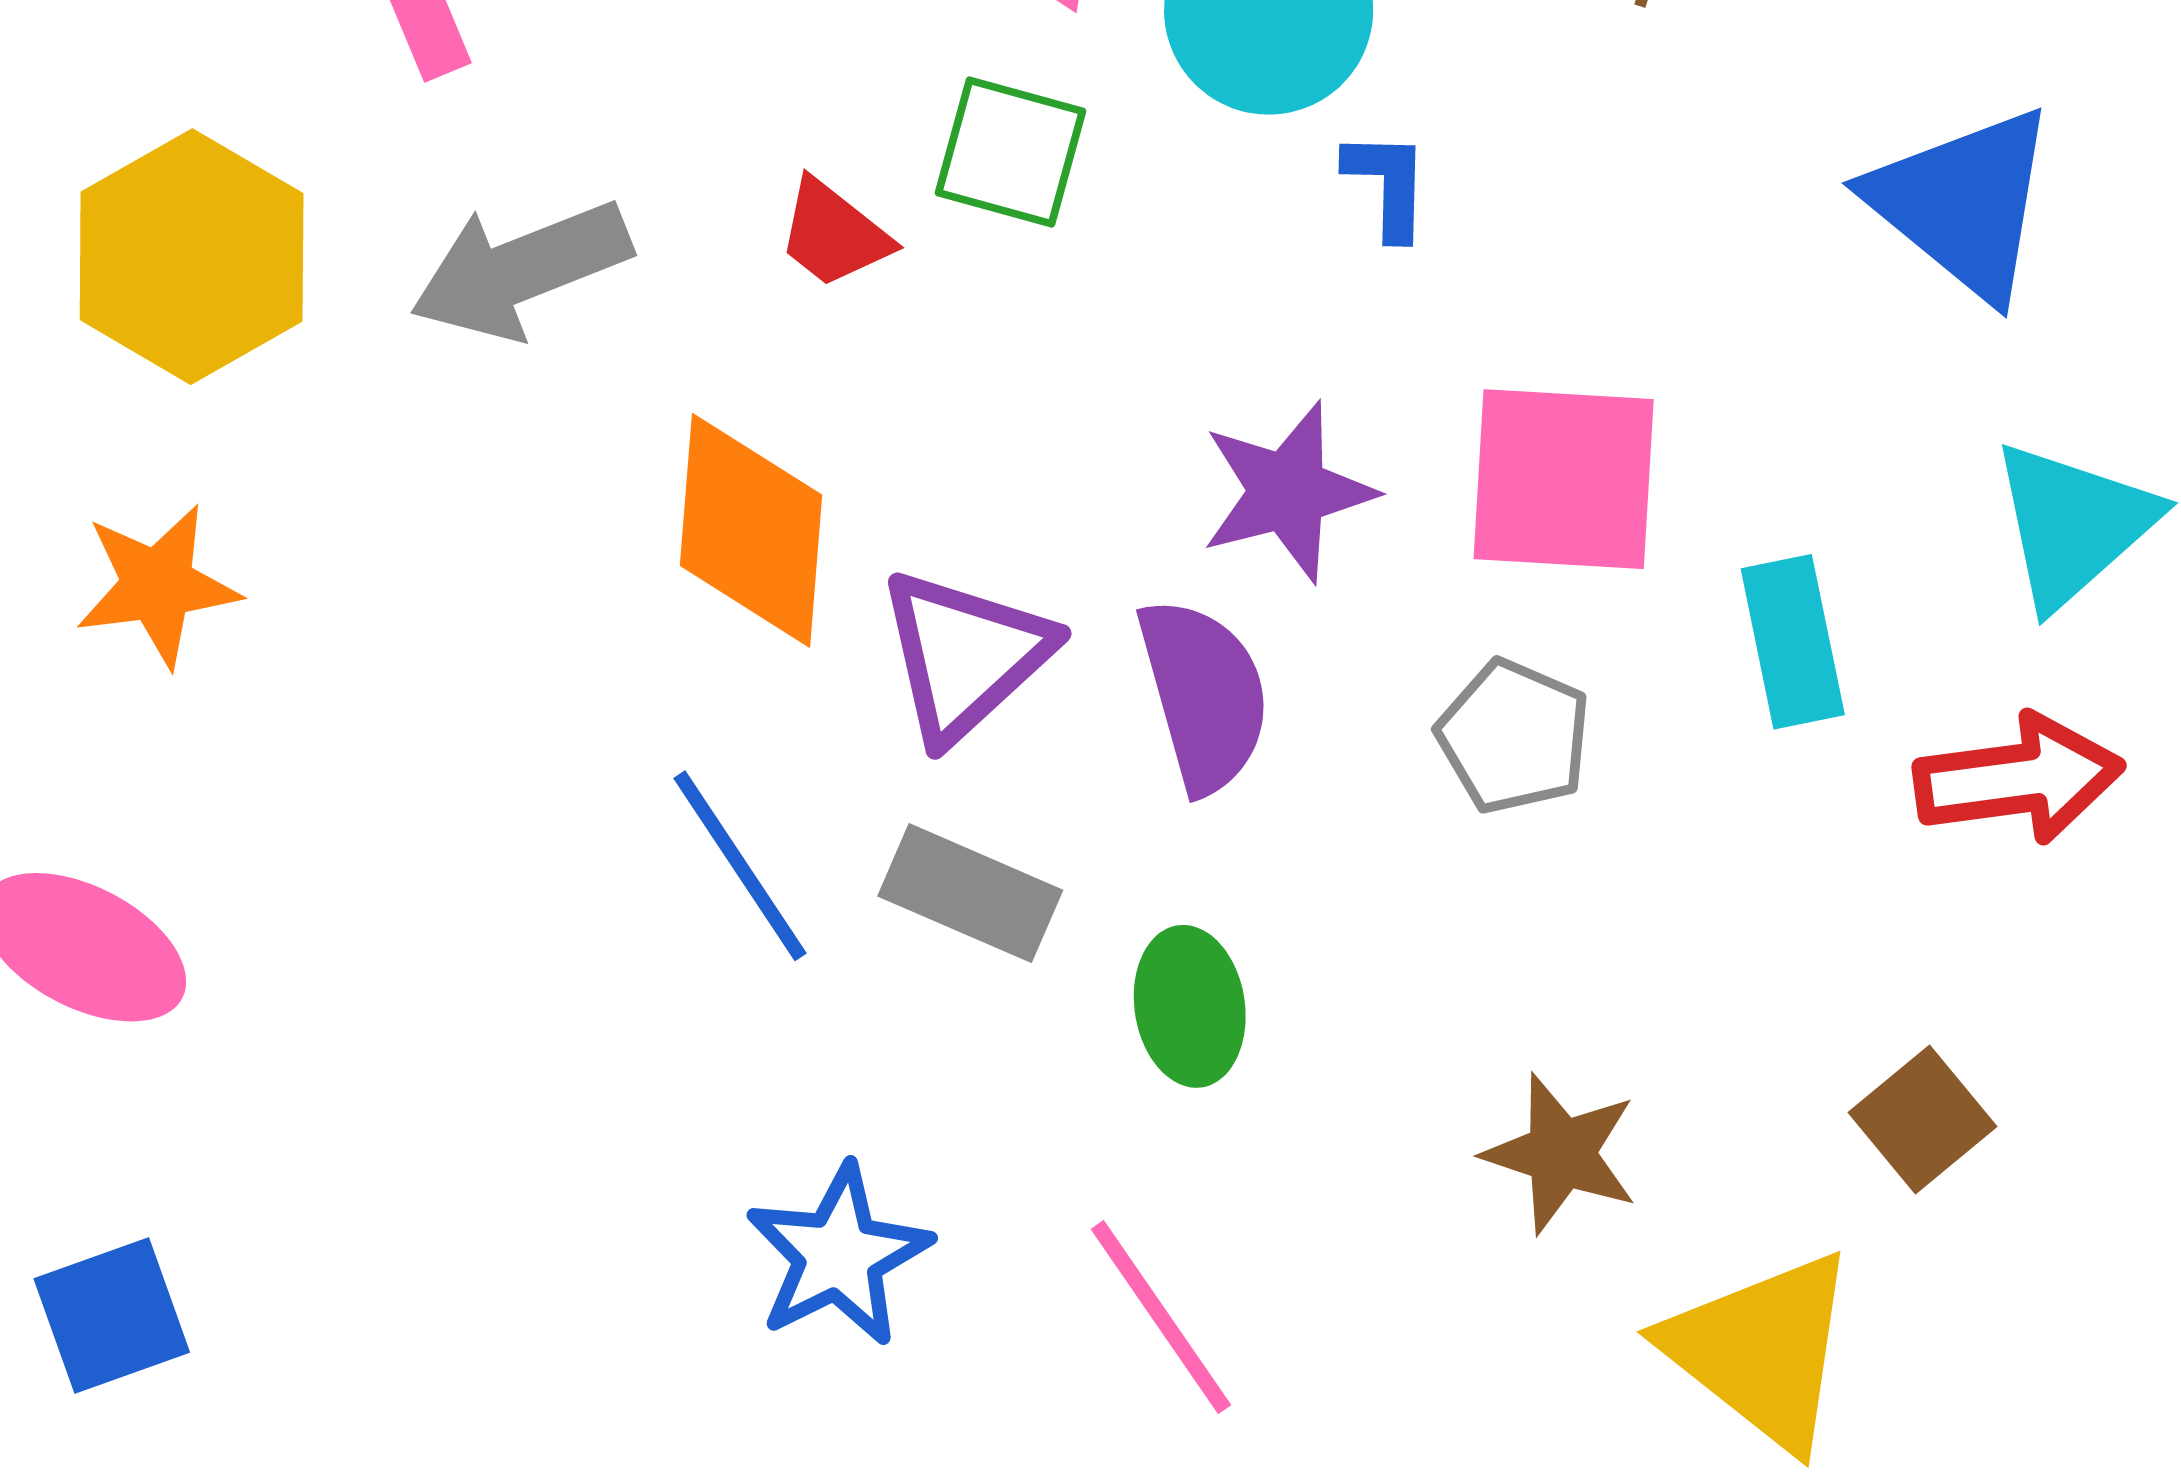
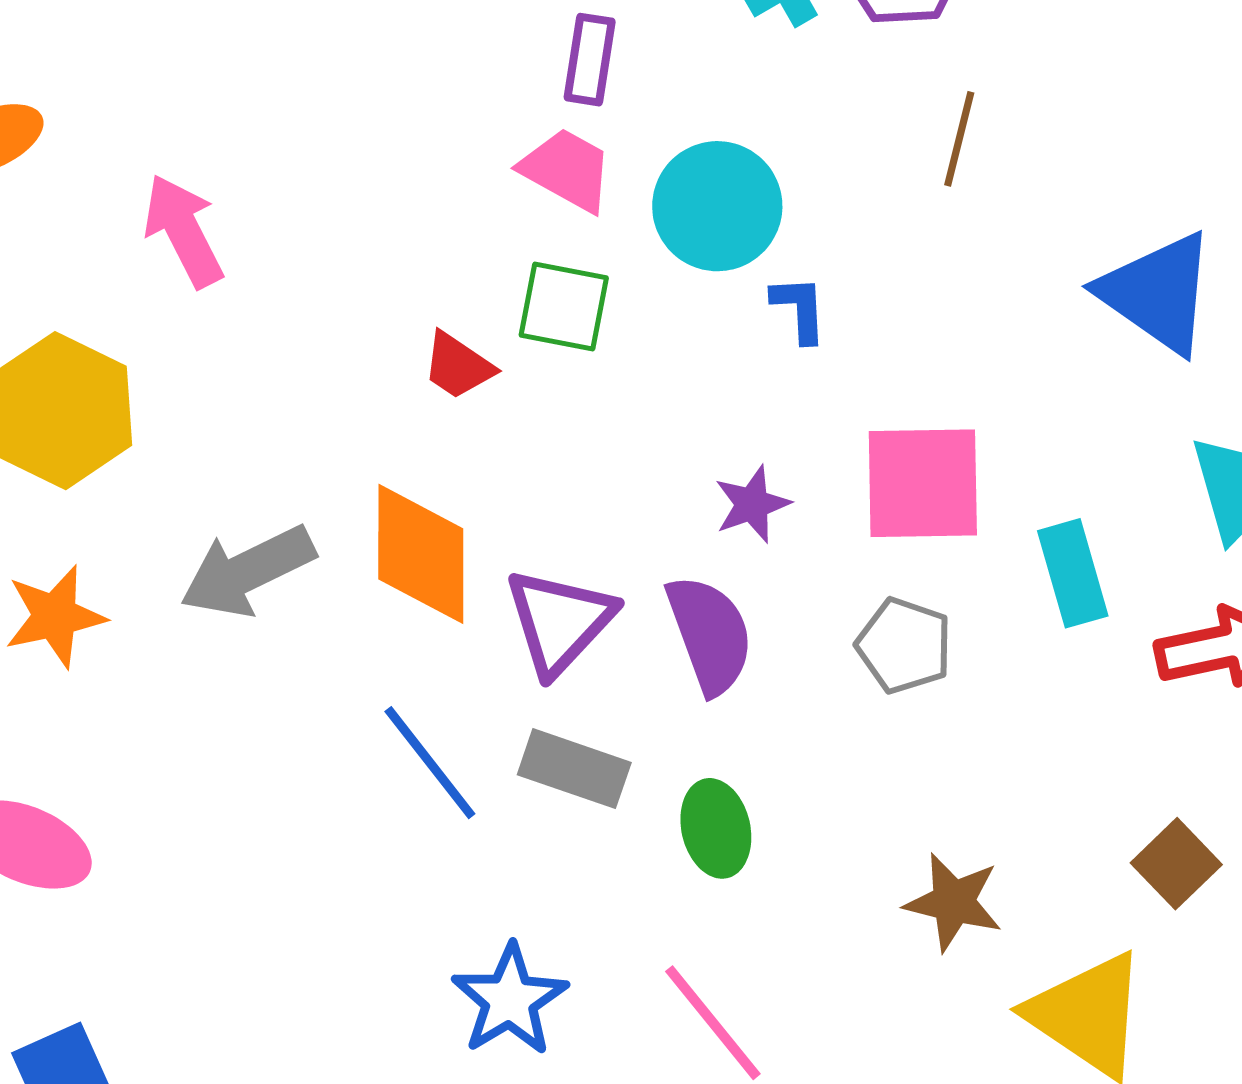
gray arrow: (521, 270) -> (247, 571), moved
purple star: (1288, 492) -> (752, 504), size x0.7

